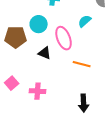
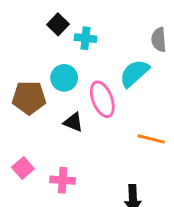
cyan semicircle: (85, 21) -> (134, 73), size x1.5
orange line: (82, 64) -> (151, 139), moved

